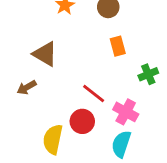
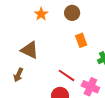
brown arrow: (27, 87) -> (18, 75), turned -32

